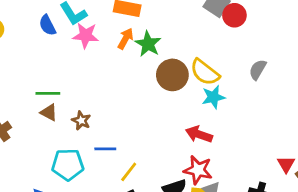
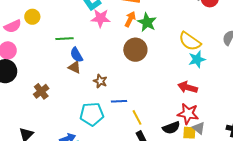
blue semicircle: (47, 25) -> (76, 55), moved
brown circle: (172, 75) -> (135, 50), moved
green line: (48, 93) -> (65, 39), moved
brown triangle: (49, 112) -> (75, 67), moved
yellow line: (129, 172) -> (137, 117), turned -63

